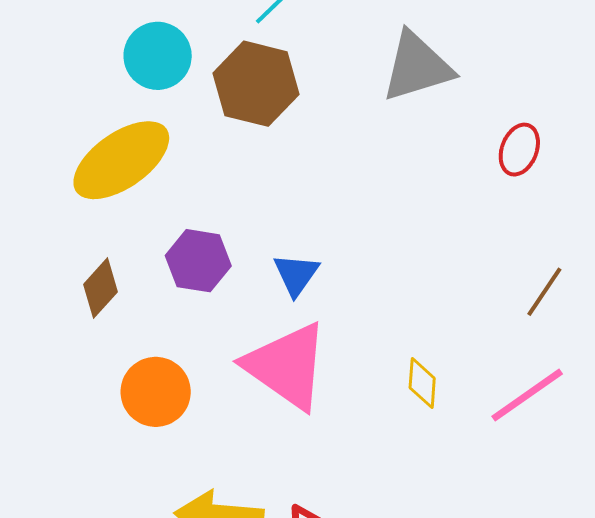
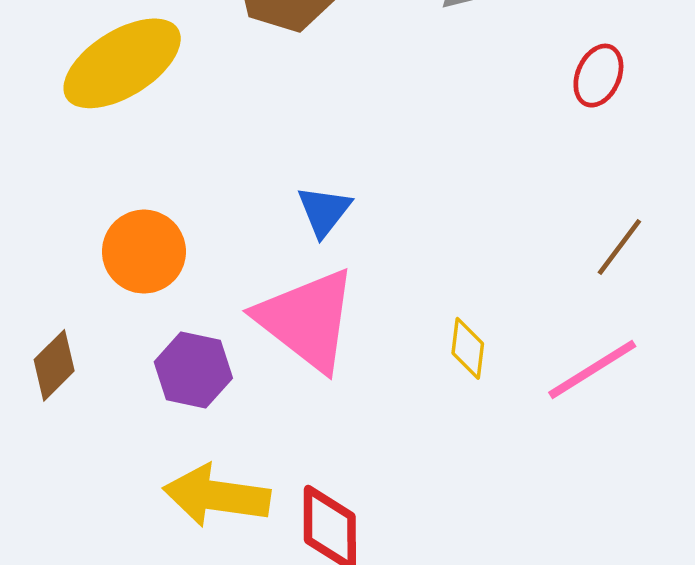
purple hexagon: (198, 261) -> (193, 370), moved
brown diamond: (101, 288) -> (54, 365), moved
orange circle: (156, 392) -> (144, 252), moved

